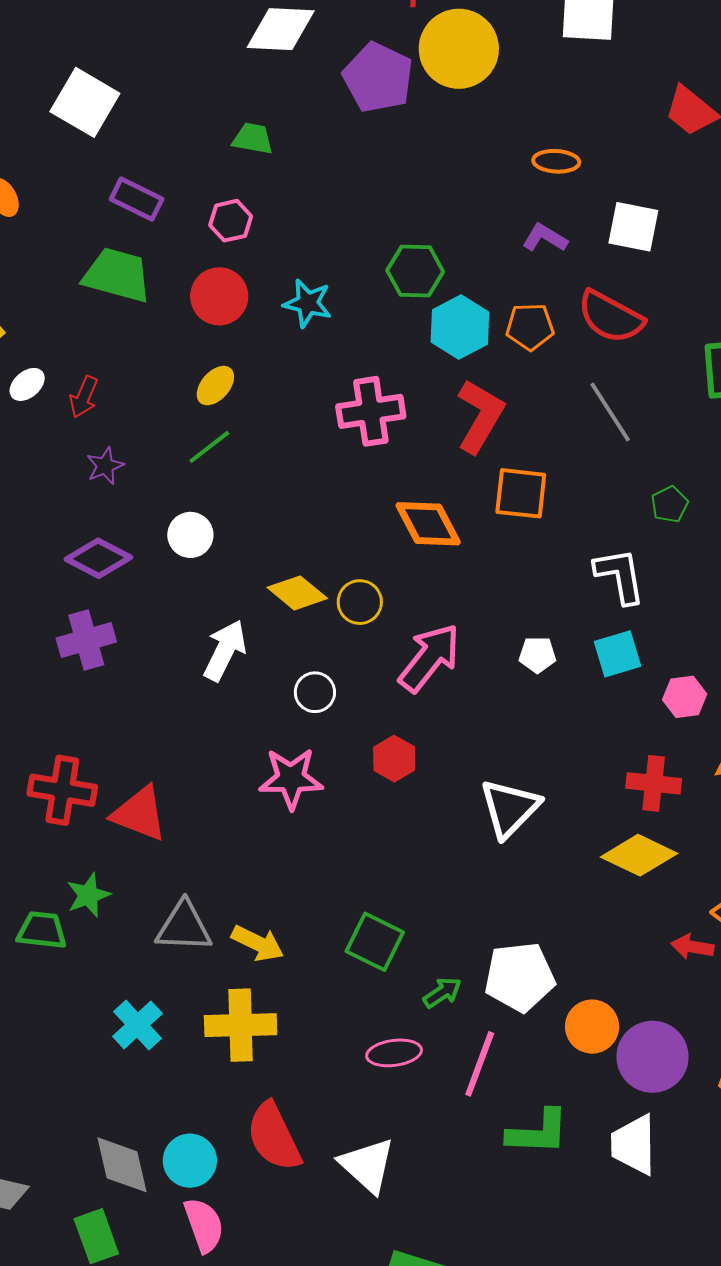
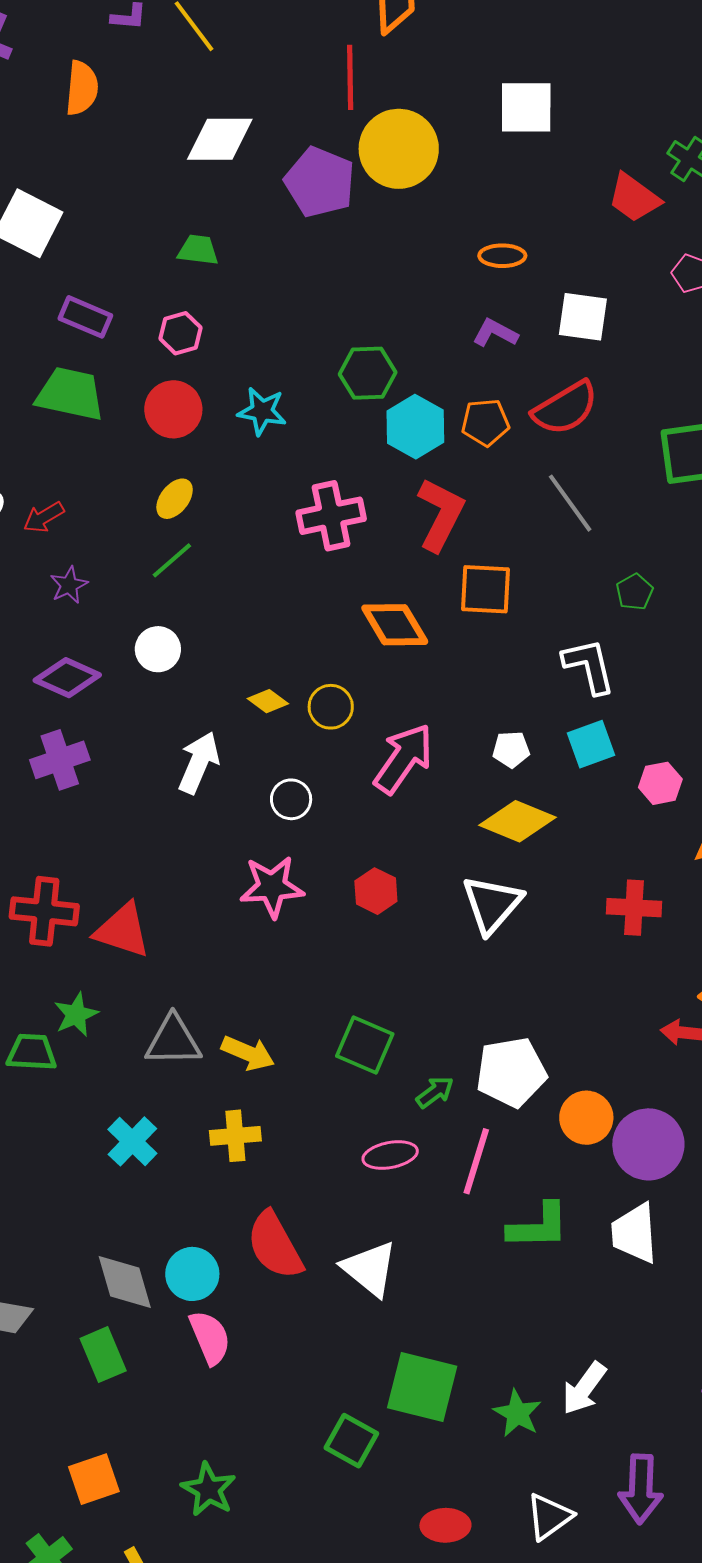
red semicircle: (611, 317) -> (565, 408), turned -56
red arrow: (84, 397) -> (44, 517), turned 39
yellow diamond: (297, 593) -> (268, 701), size x0.7
red hexagon: (394, 759) -> (376, 891), moved
red cross: (654, 783) -> (634, 908), moved
yellow diamond: (639, 855) -> (517, 821), moved
yellow cross: (241, 1025) -> (235, 1136), size x0.7

